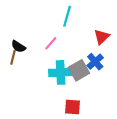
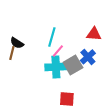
cyan line: (67, 16) -> (52, 37), moved
red triangle: (102, 37) -> (94, 34), turned 49
pink line: (51, 43) -> (58, 51), moved

